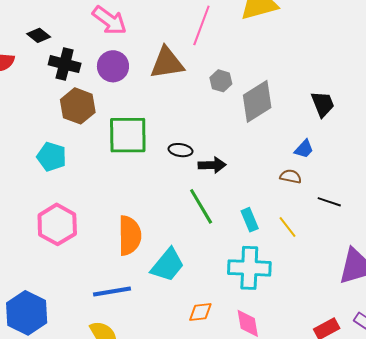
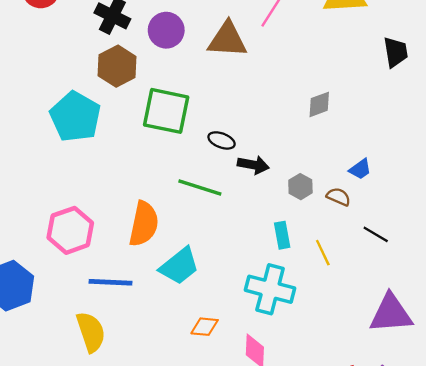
gray hexagon: (221, 81) -> (300, 187), moved
gray diamond: (257, 101) -> (319, 104), size x0.6
black trapezoid: (323, 104) -> (396, 52), moved
cyan pentagon: (52, 157) -> (75, 117), size x1.5
green line: (201, 206) -> (200, 188), moved, turned -54
pink hexagon: (57, 224) -> (70, 230), moved

